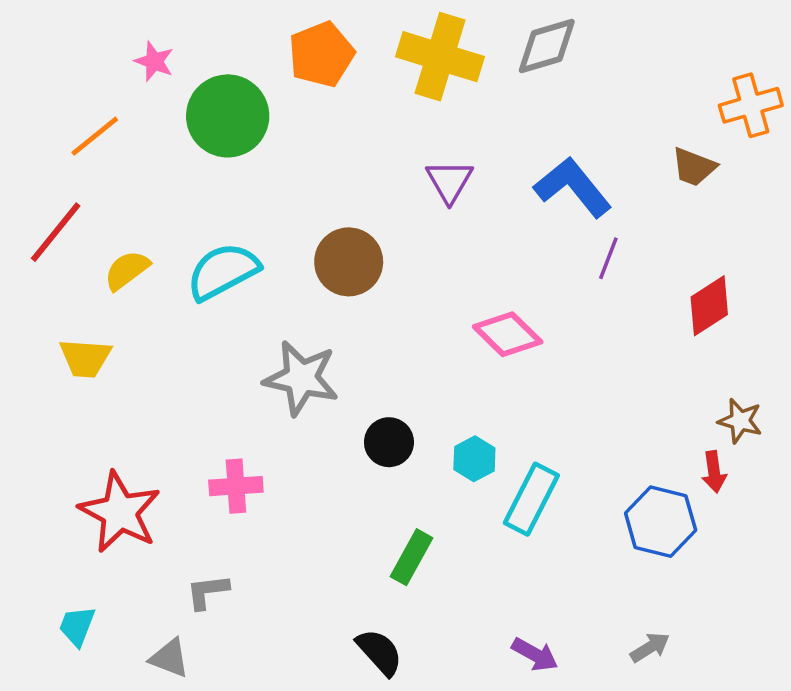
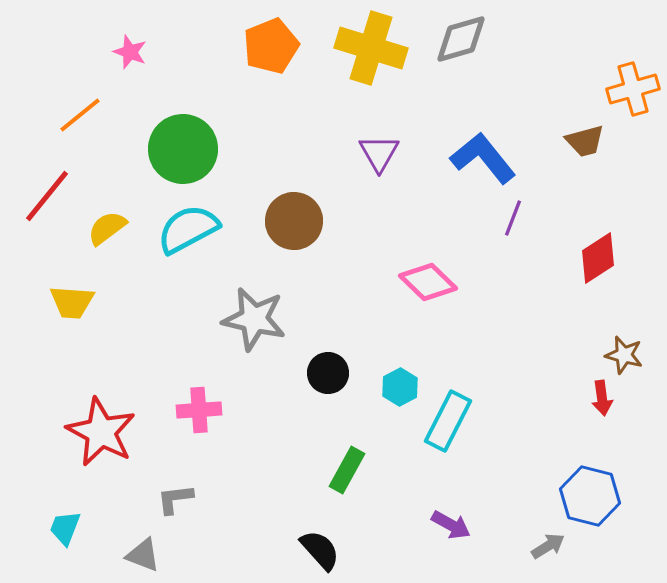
green circle: (228, 116) -> (183, 149), moved
brown trapezoid: (694, 167) -> (585, 141), turned -36
blue hexagon: (661, 522) -> (590, 496), moved
purple arrow: (535, 655) -> (451, 525), moved

